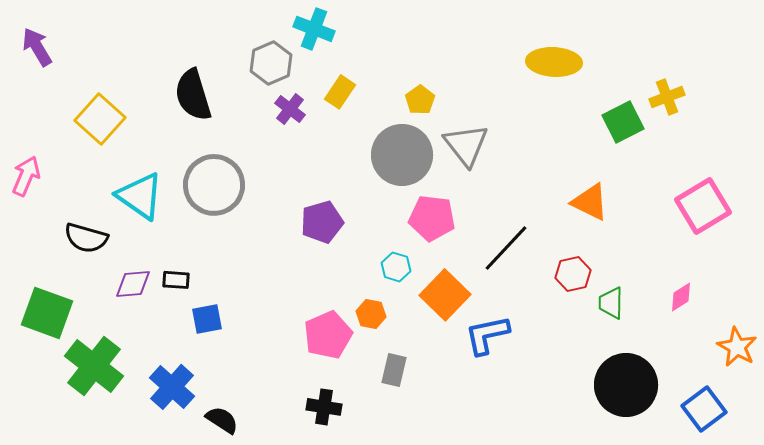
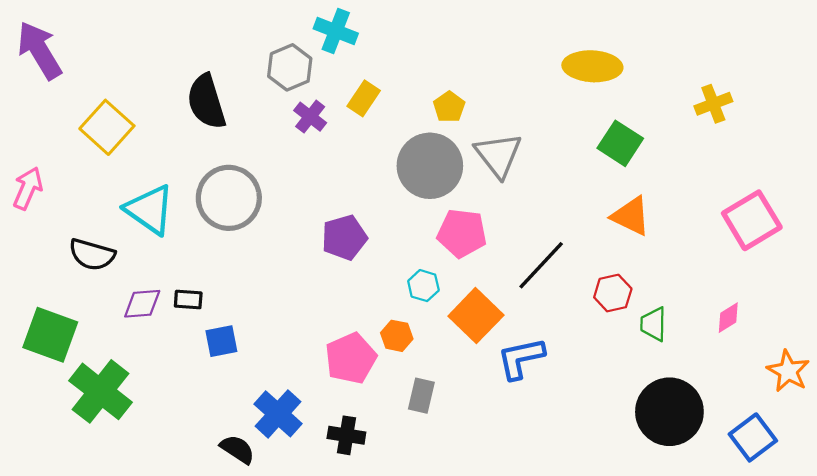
purple arrow: (37, 47) -> (40, 50), size x1.4
green square: (623, 122) -> (620, 143), moved, turned -30
blue cross: (172, 387) -> (278, 414), moved

